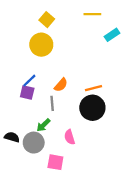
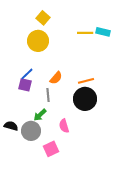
yellow line: (92, 14) -> (85, 33), moved
cyan rectangle: (112, 35) -> (103, 32), turned 48
pink square: (55, 162) -> (51, 149), turned -35

